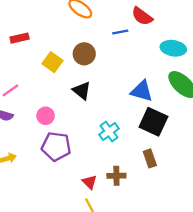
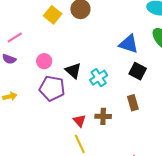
black triangle: (82, 91) -> (73, 71), moved
black square: (153, 122) -> (138, 71), size x0.7

